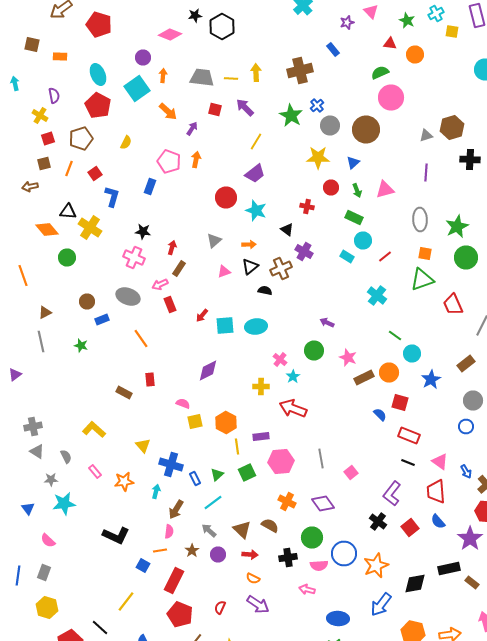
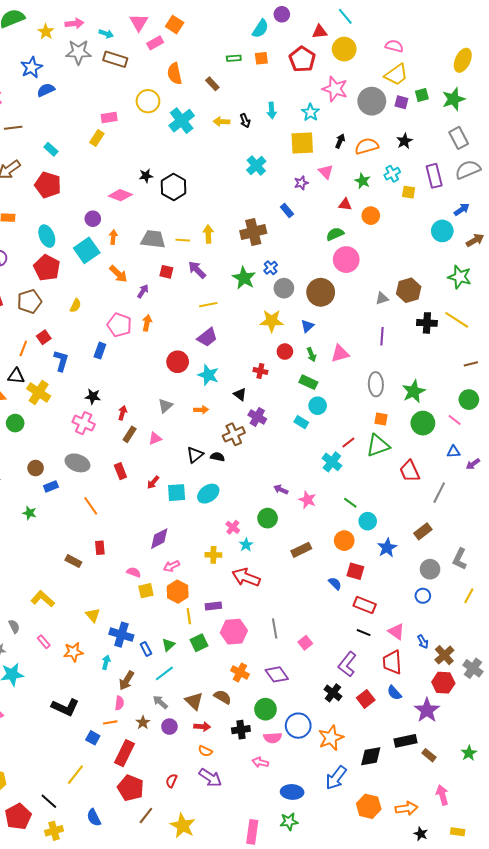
yellow line: (256, 142) -> (208, 305), turned 48
orange line: (69, 168) -> (23, 348), moved
red line: (385, 256) -> (348, 442), moved
black triangle: (250, 266) -> (195, 455), moved
pink triangle: (224, 272) -> (155, 438), moved
pink arrow: (160, 284) -> (171, 566), moved
cyan ellipse: (256, 326) -> (208, 494), turned -30
pink star: (348, 358) -> (307, 500), moved
brown rectangle: (364, 378) -> (301, 550), moved

